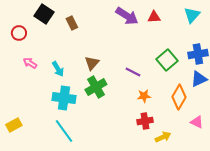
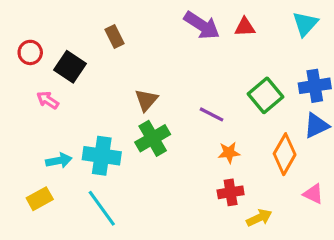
black square: (44, 14) -> (70, 67), moved
cyan arrow: (58, 69) -> (59, 161), moved, turned -70
yellow rectangle: (14, 125) -> (40, 199), moved

